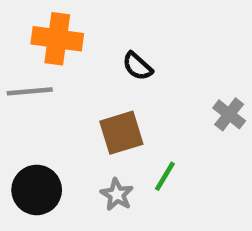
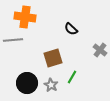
black semicircle: (137, 66) -> (71, 29), moved
black circle: (37, 190) -> (27, 83), moved

